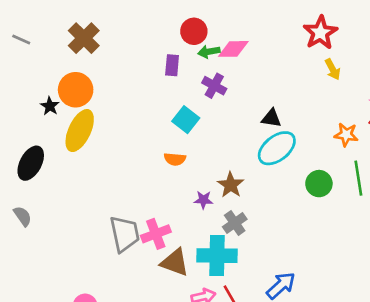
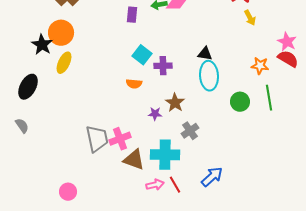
purple cross: (214, 86) -> (163, 66), moved, turned -30
black star: (50, 106) -> (42, 45), size x1.5
yellow ellipse: (80, 131) -> (64, 63), size x0.7
cyan ellipse: (277, 148) -> (209, 76), turned -56
gray cross: (235, 223) -> (190, 131), moved

